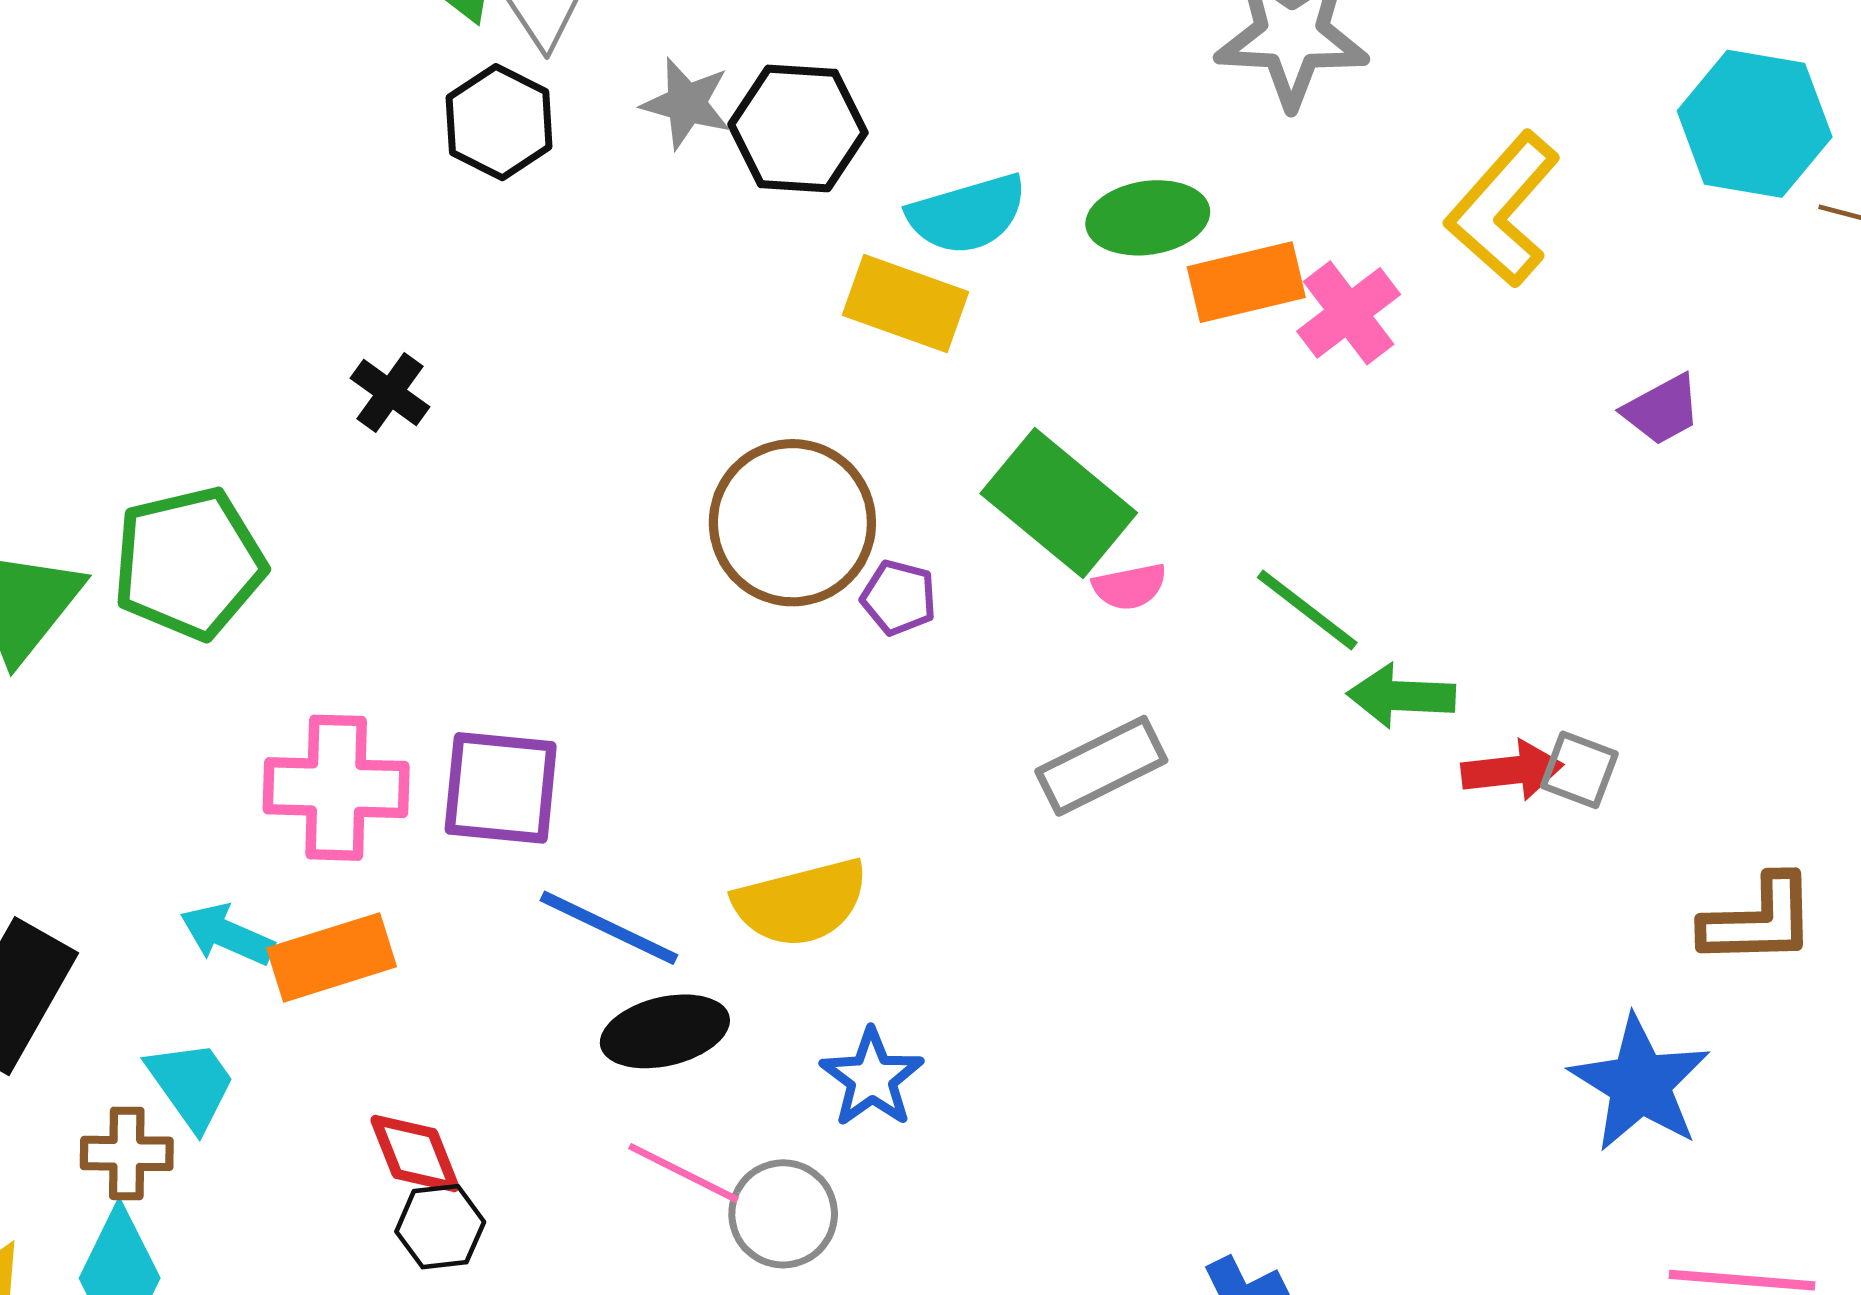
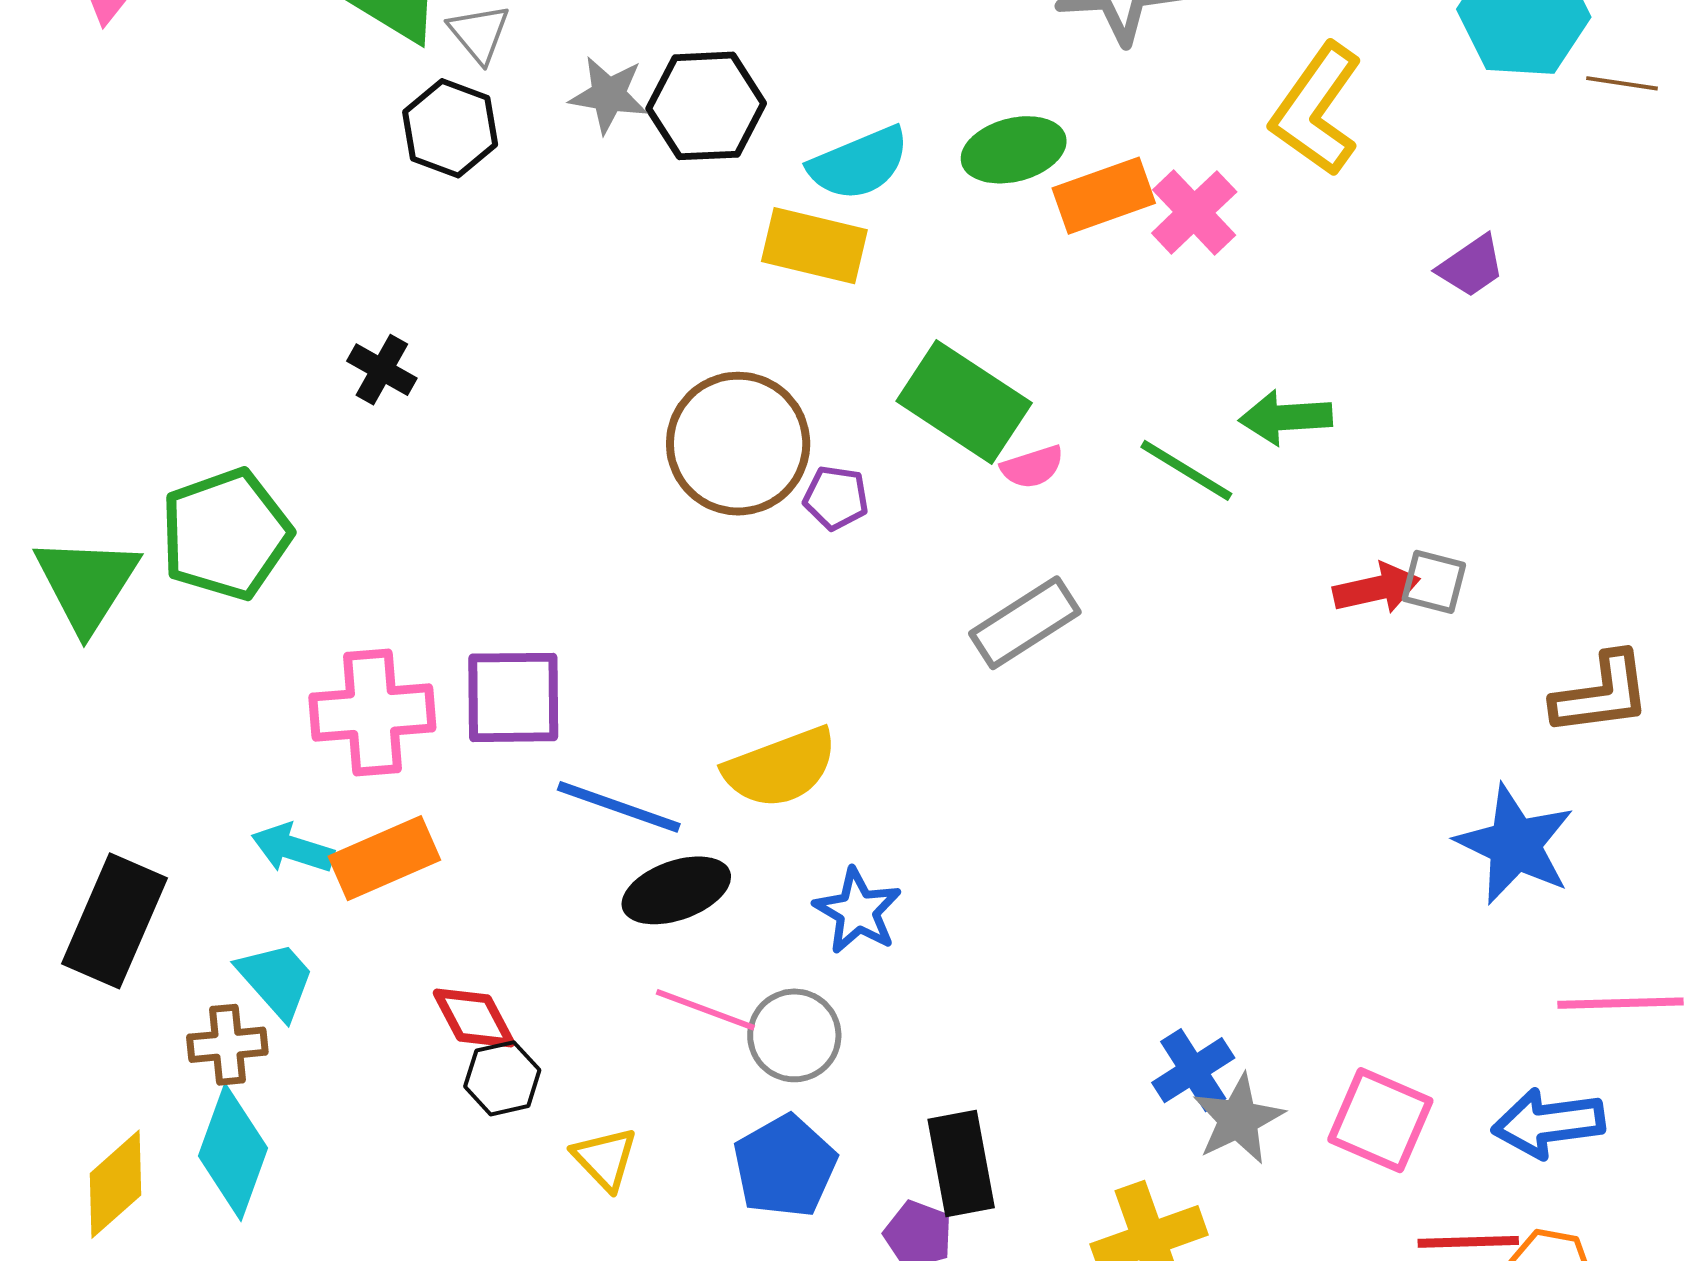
green arrow: (1401, 696) -> (1286, 417), moved

